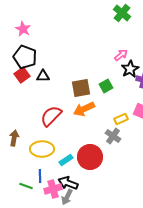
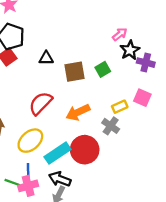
black triangle: (43, 76) -> (46, 58), moved
orange arrow: (84, 109) -> (78, 112), moved
yellow ellipse: (42, 149) -> (30, 141), turned -40
cyan rectangle: (66, 160) -> (58, 153), size x1.6
pink cross: (53, 189) -> (28, 186), moved

